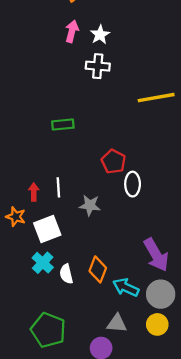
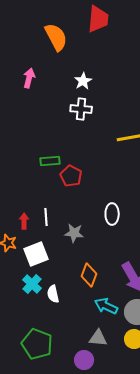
pink arrow: (72, 31) -> (29, 78), moved
red pentagon: (113, 162) -> (71, 176), moved
orange diamond: (98, 269) -> (89, 275), moved

